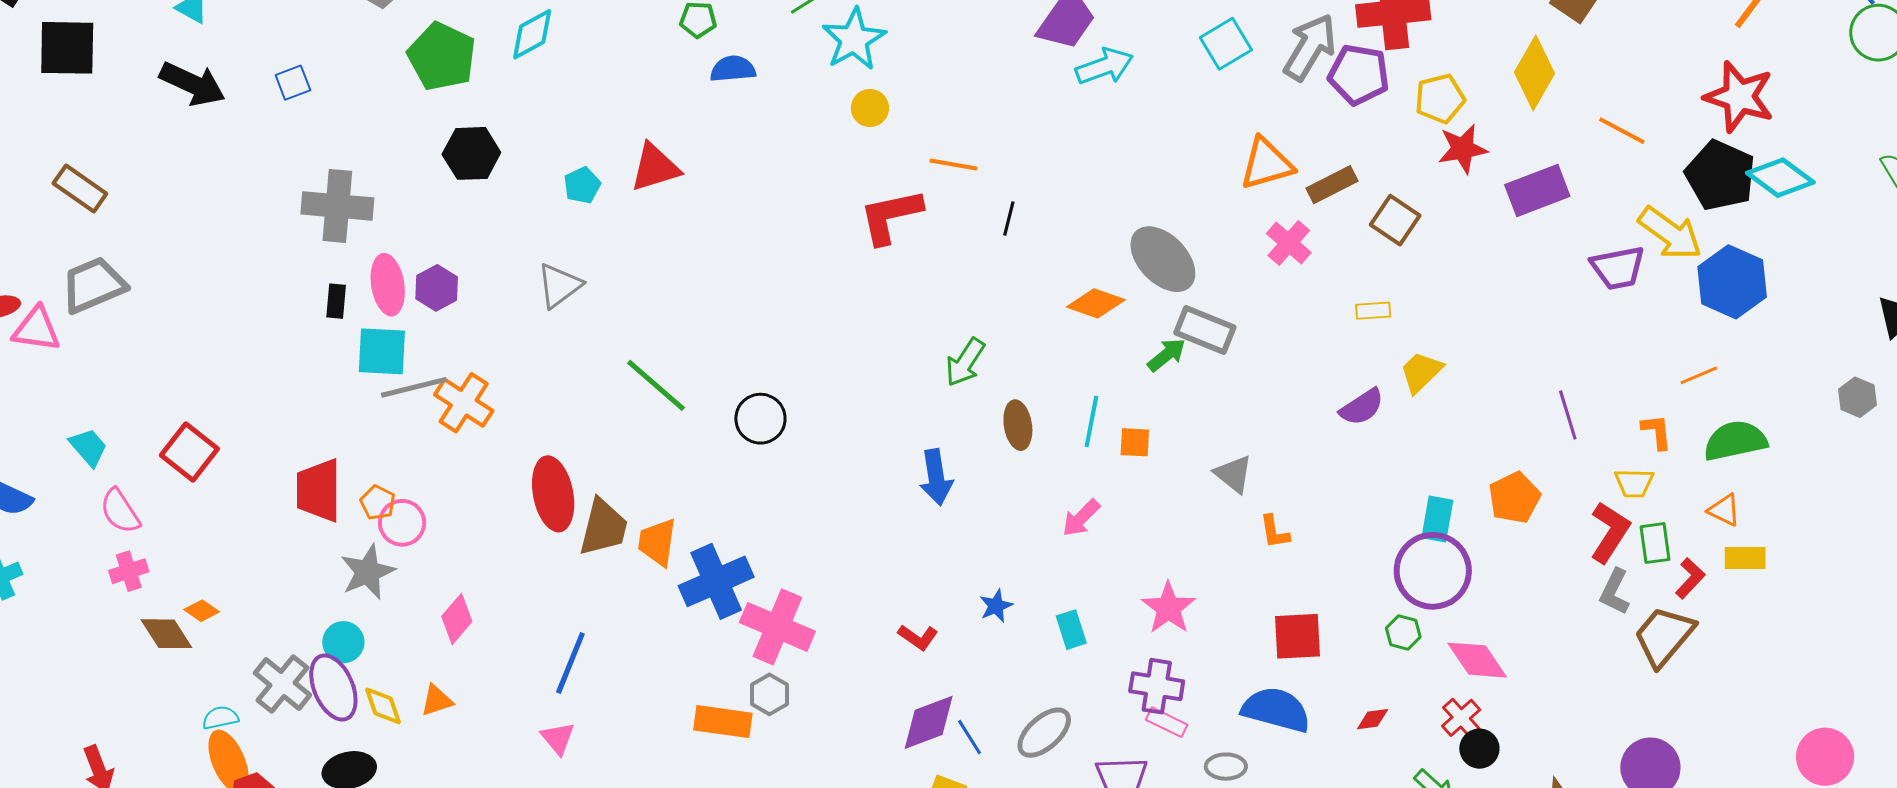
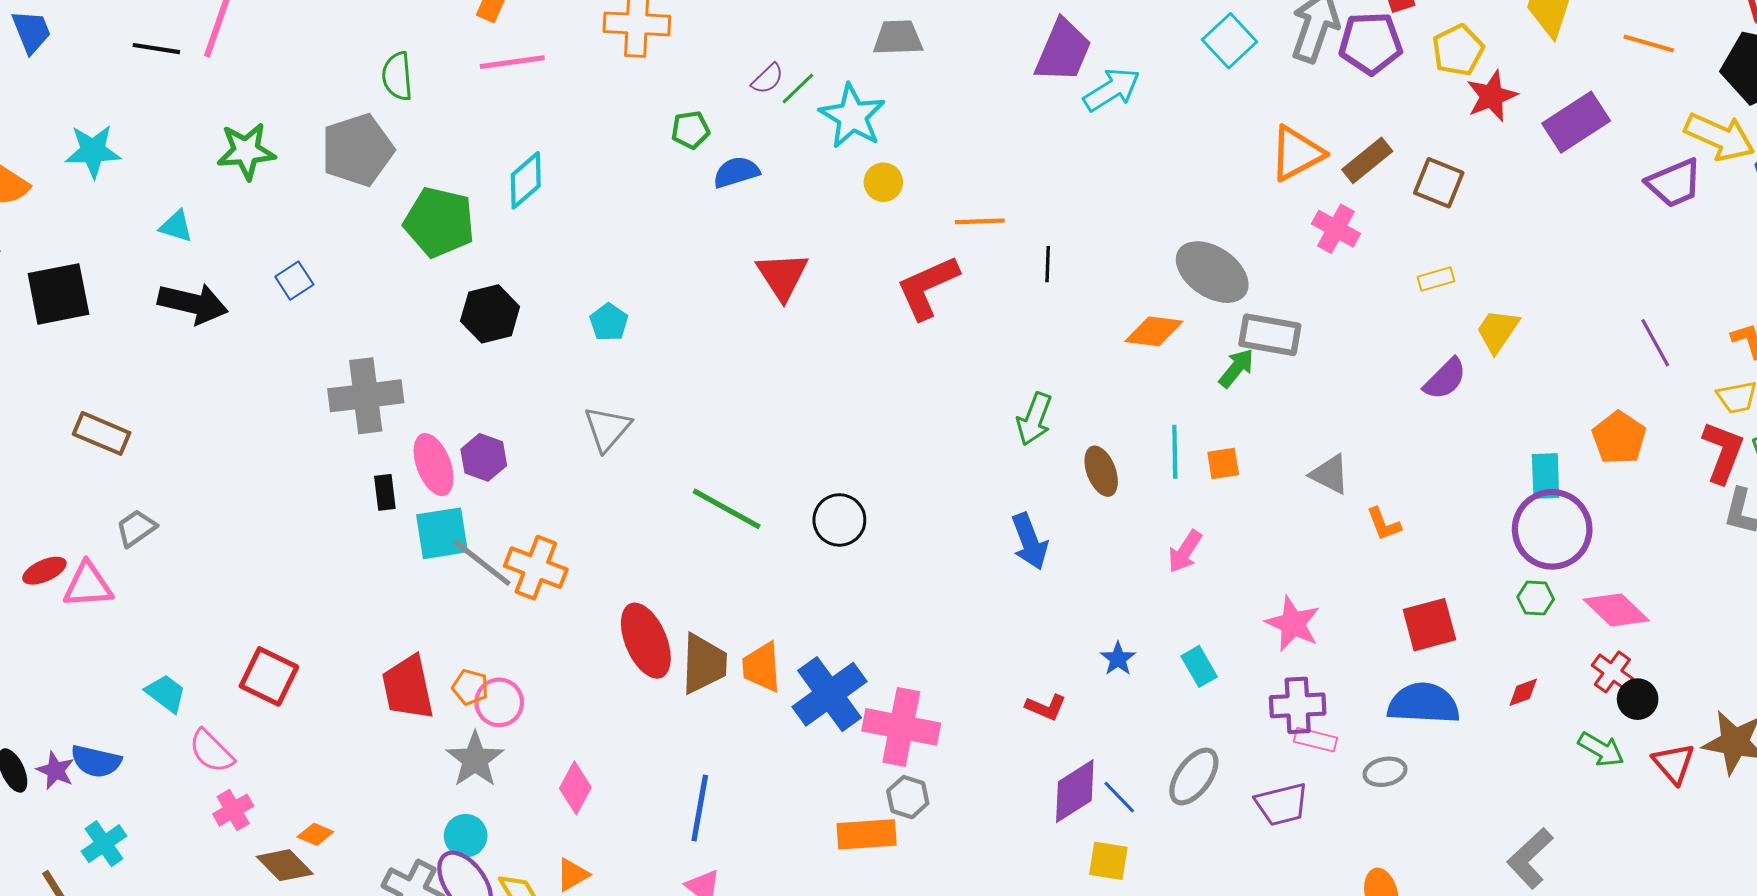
red triangle: (655, 167) -> (782, 276), moved, turned -34
gray trapezoid: (94, 285) -> (136, 528), size x0.6
gray line: (414, 387) -> (482, 563), turned 64

